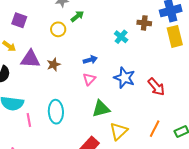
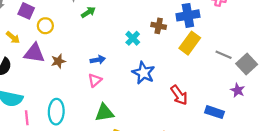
yellow circle: (58, 29) -> (45, 26), moved
yellow rectangle: (175, 36) -> (190, 43), turned 45
blue star: (124, 78) -> (144, 73), moved
red arrow: (156, 87) -> (179, 95), moved

